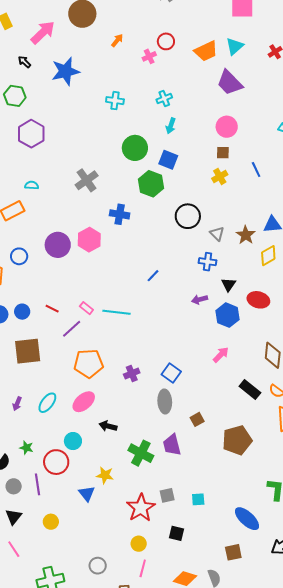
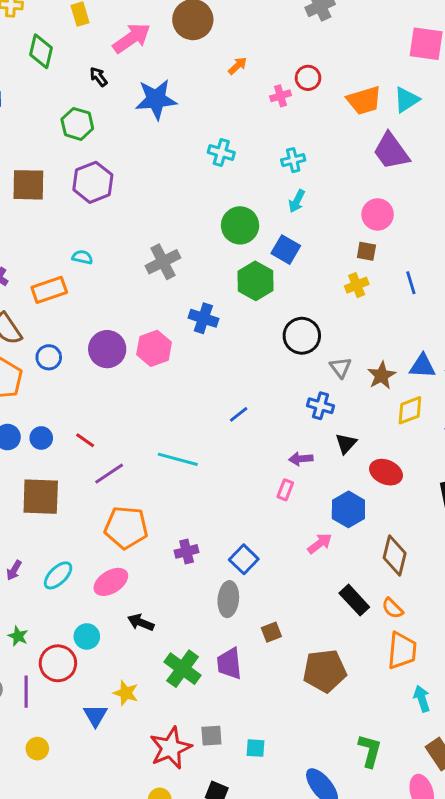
pink rectangle: (86, 308) -> (285, 490), moved, turned 64
blue hexagon: (227, 315) -> (348, 509), moved

